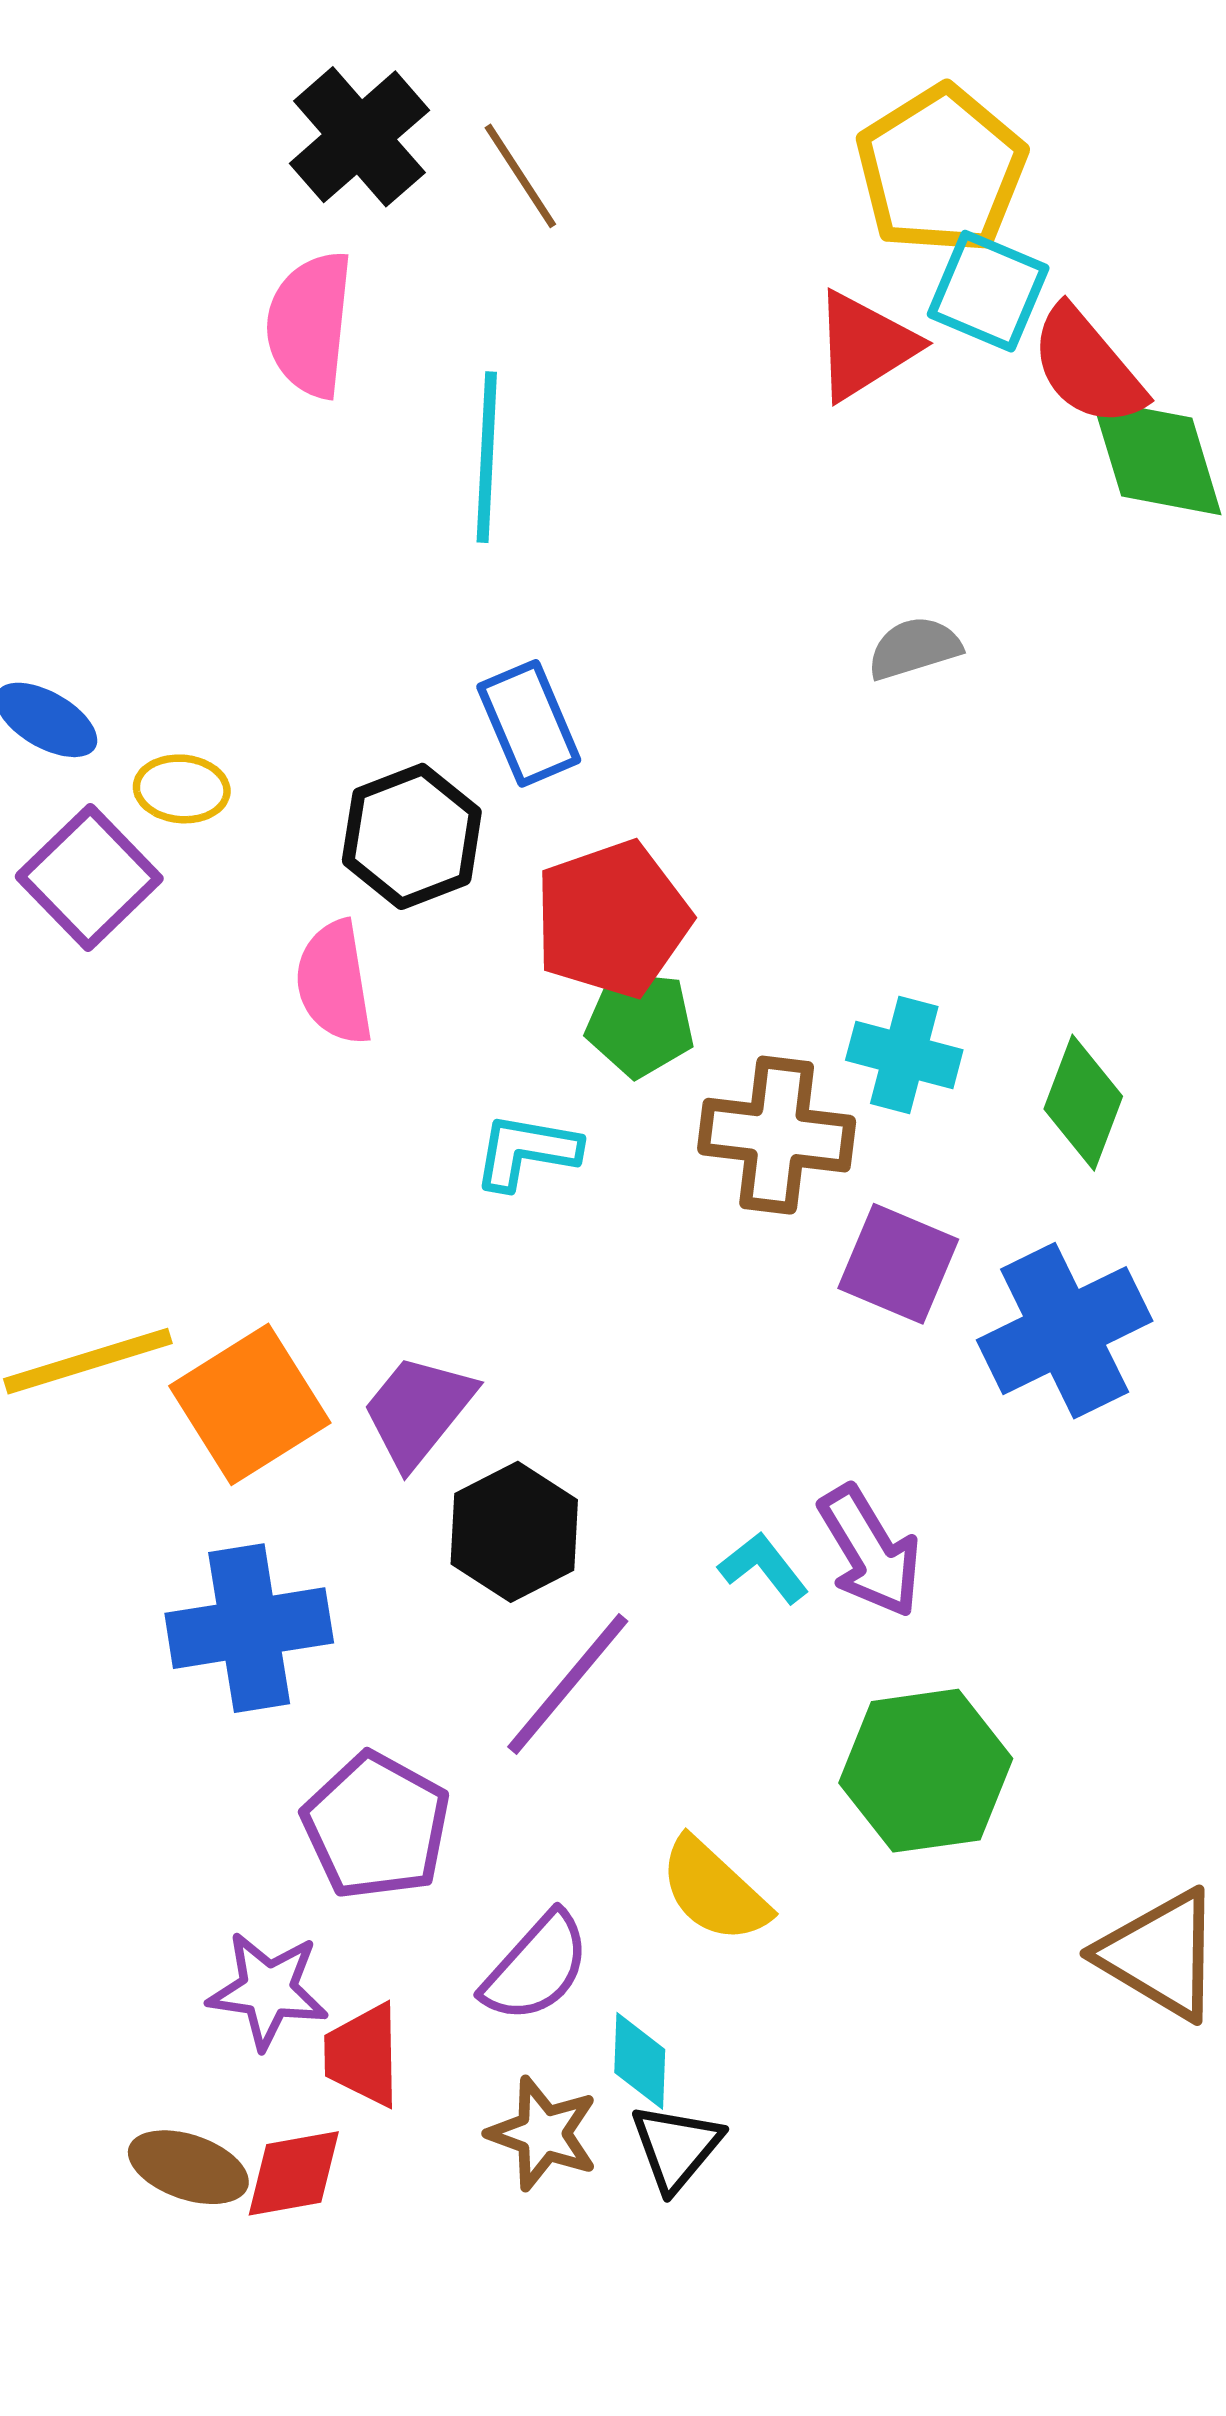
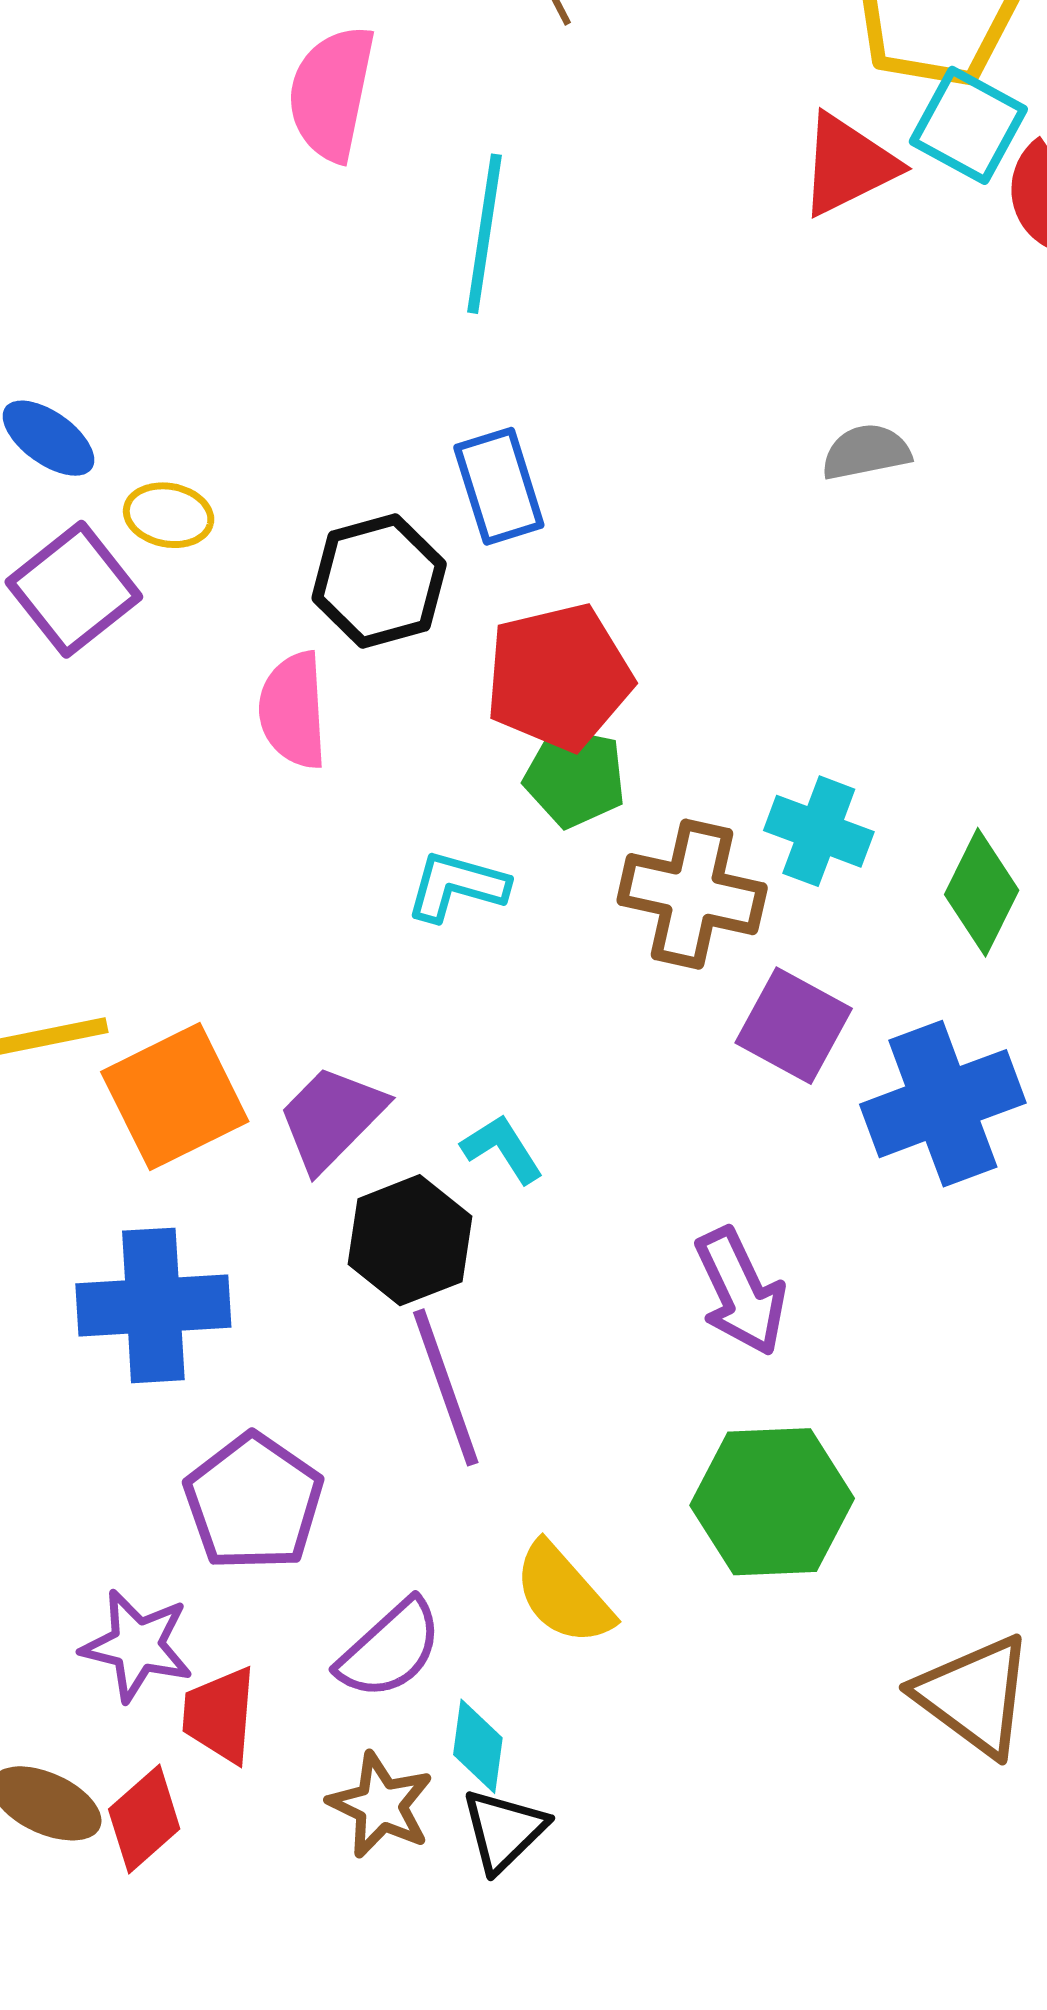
cyan L-shape: (764, 1568) -> (502, 1149), moved
purple line: (568, 1684) -> (446, 1387), turned -65
red diamond: (294, 2173) -> (144, 1819), turned -37

